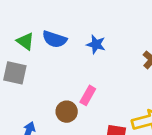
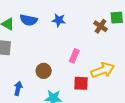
pink rectangle: (88, 95) -> (74, 56), moved

